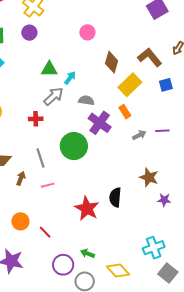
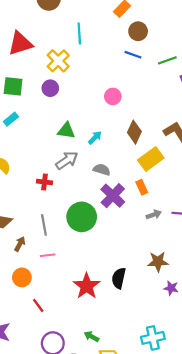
cyan arrow: (70, 78) -> (95, 138), moved
brown star: (149, 177) -> (158, 262), turned -30
orange circle: (20, 221) -> (22, 277), moved
green arrow: (88, 254) -> (91, 336), moved

